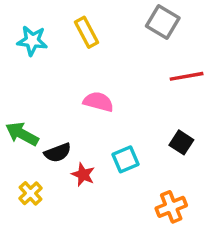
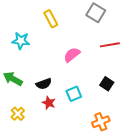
cyan star: (32, 41) -> (21, 41), moved
pink semicircle: (98, 102) -> (72, 55), moved, turned -54
black semicircle: (58, 153) -> (44, 84), moved

